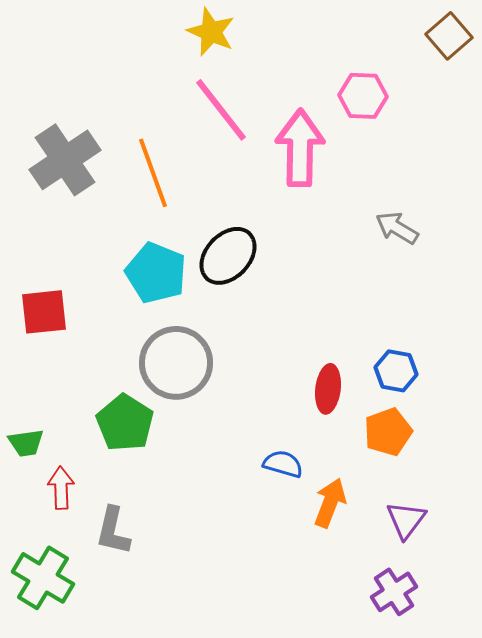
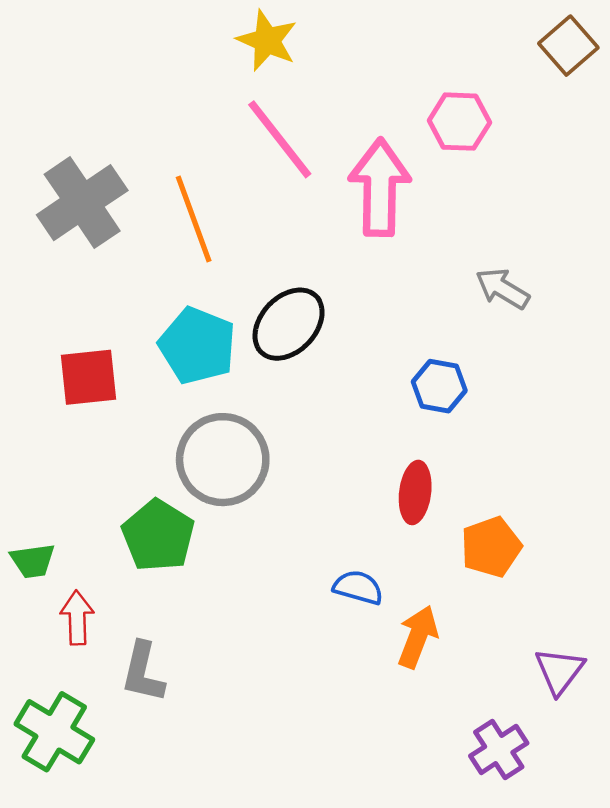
red square: (44, 312) -> (89, 377), moved
blue hexagon: (396, 371) -> (439, 386), moved
purple triangle: (406, 520) -> (559, 671), moved

